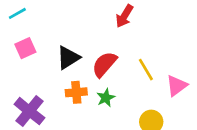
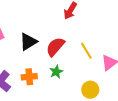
orange cross: (76, 92) -> (29, 77), moved

